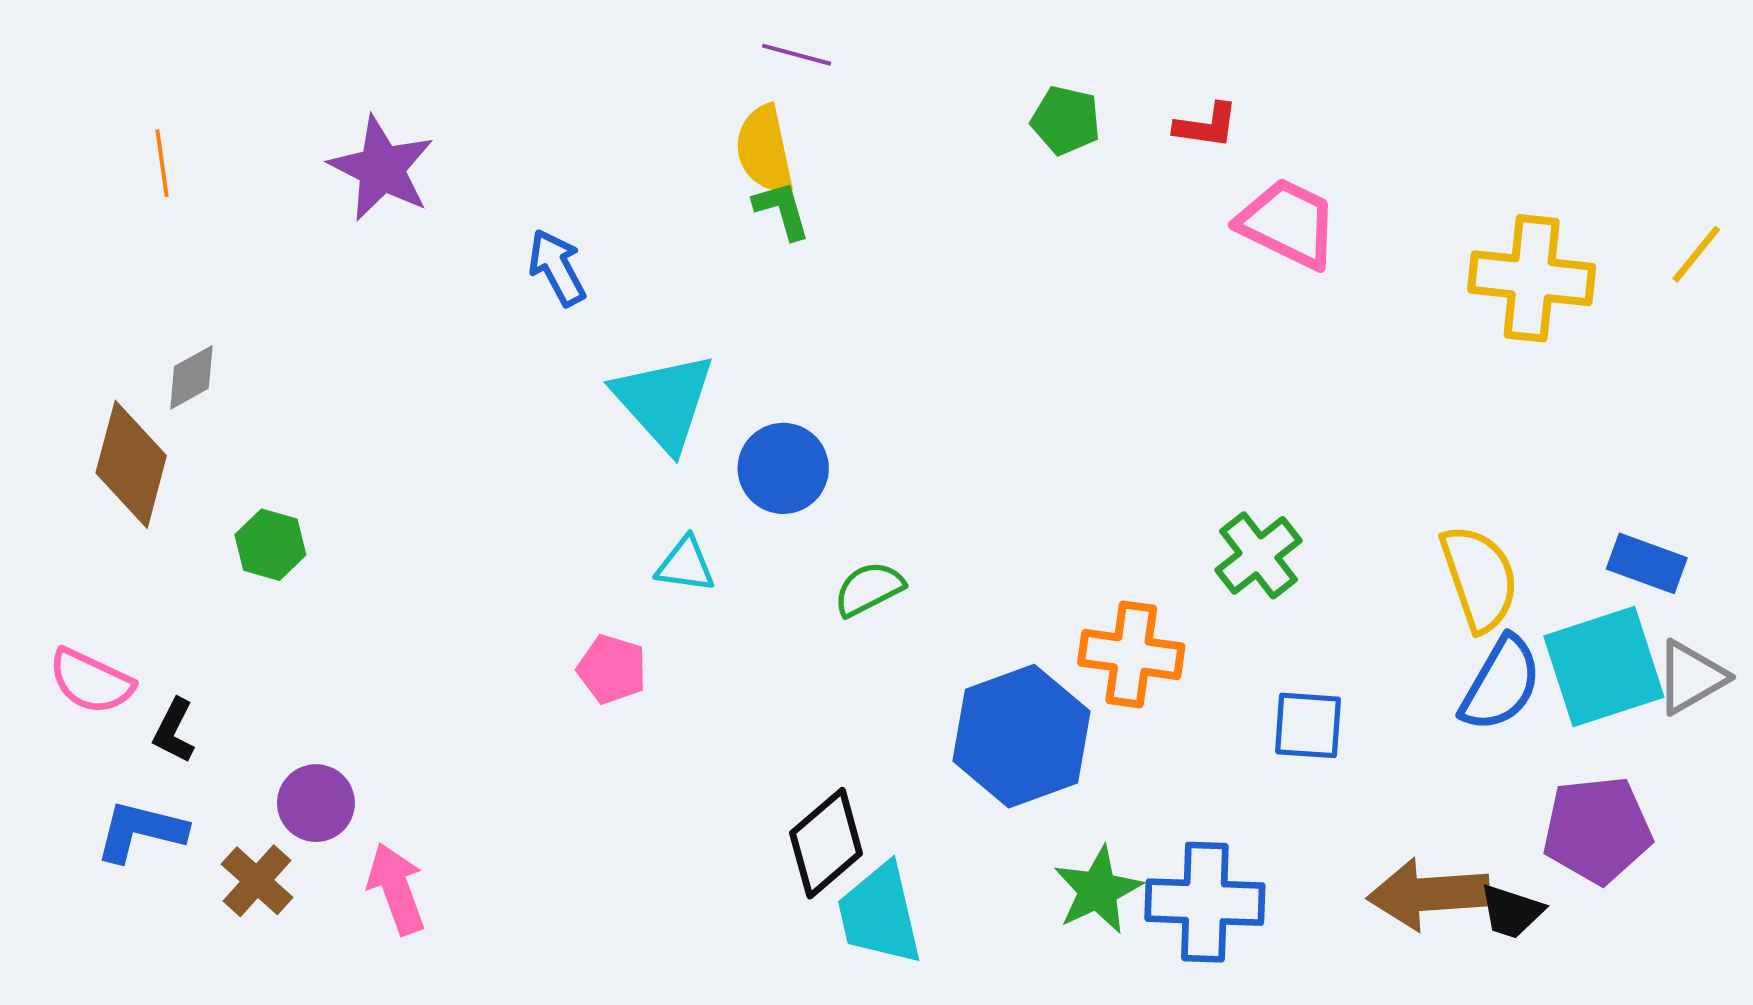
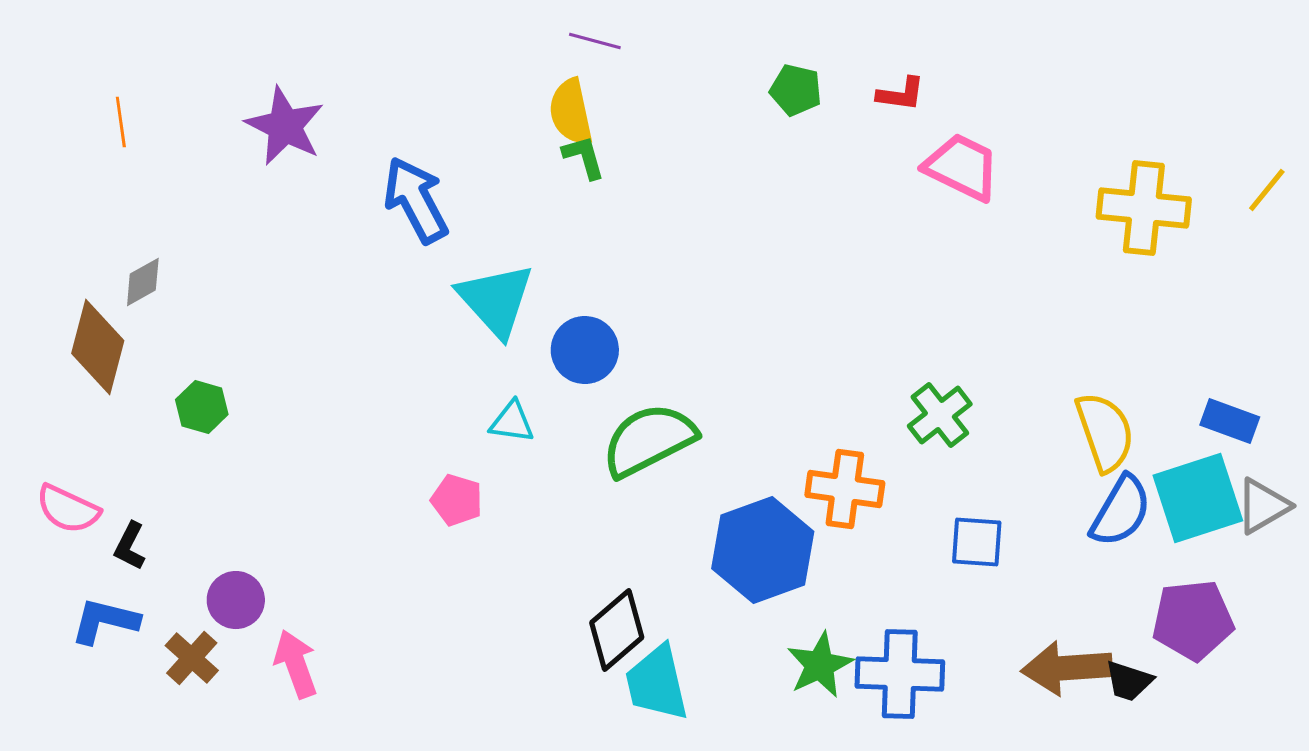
blue arrow: (557, 268) -> (416, 200), size x1.5
green semicircle: (869, 589) -> (649, 440), size x1.8

